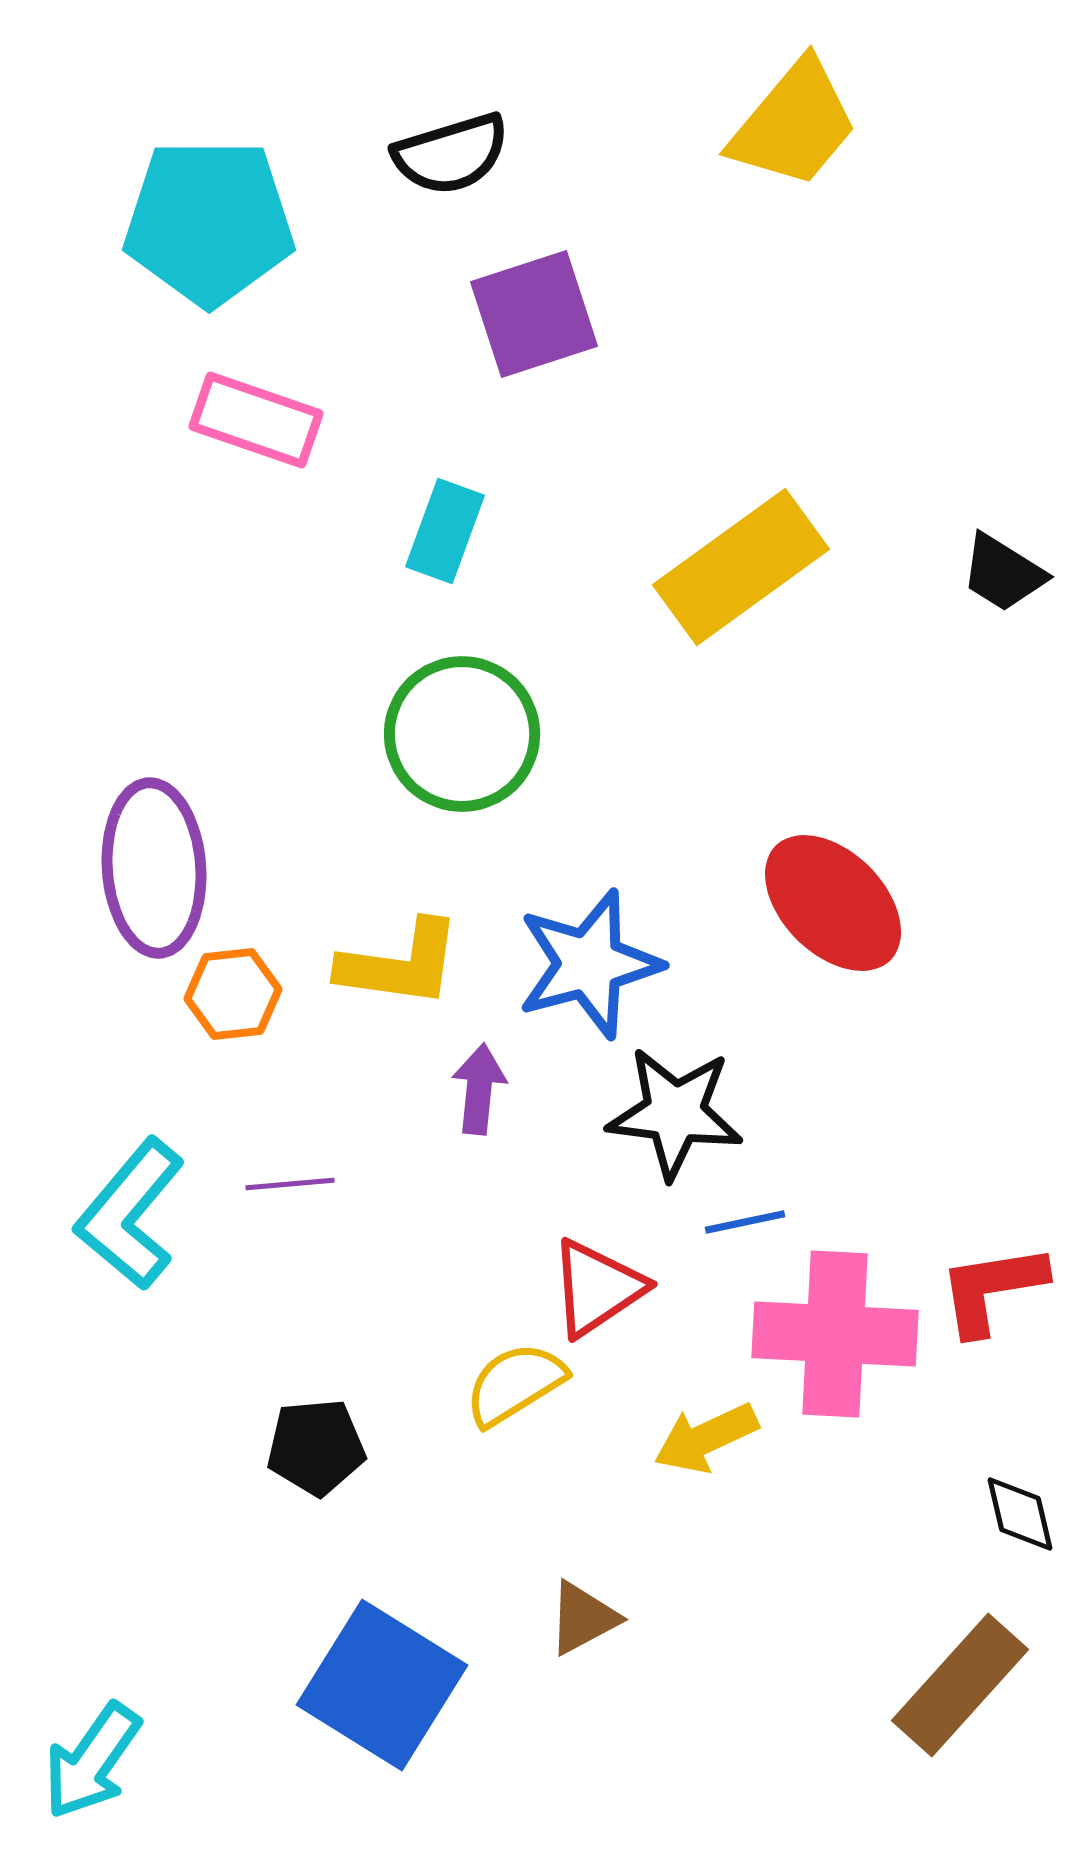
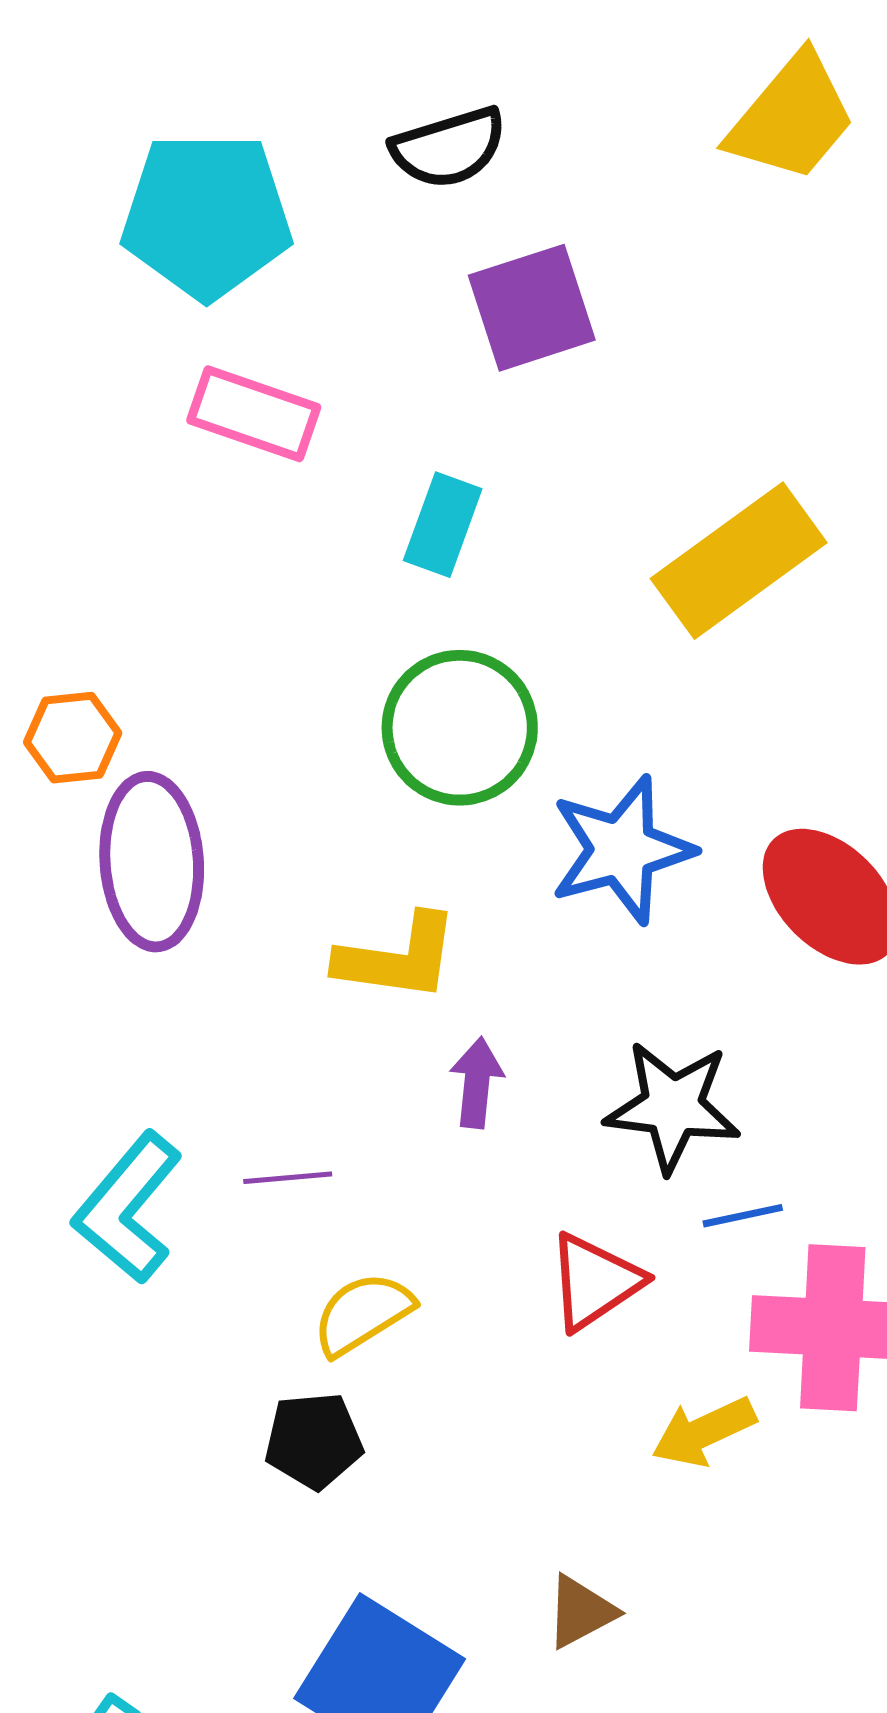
blue star: (589, 964) -> (622, 850), moved
orange hexagon: (233, 994) -> (73, 738), moved
yellow semicircle: (515, 1384) -> (363, 1314), moved

